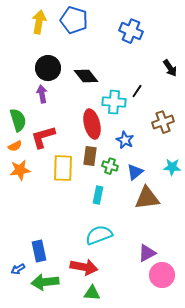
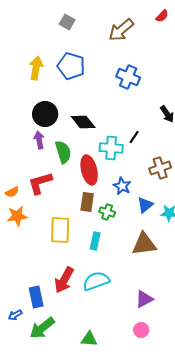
green semicircle: (18, 120) -> (63, 152), moved
yellow rectangle: (63, 168) -> (60, 230), moved
blue triangle: (135, 172) -> (145, 205), moved
red arrow: (84, 267) -> (64, 280), moved, turned 108
pink circle: (162, 275) -> (141, 330), moved, size x0.6
green arrow: (45, 282) -> (42, 328), turned -32

